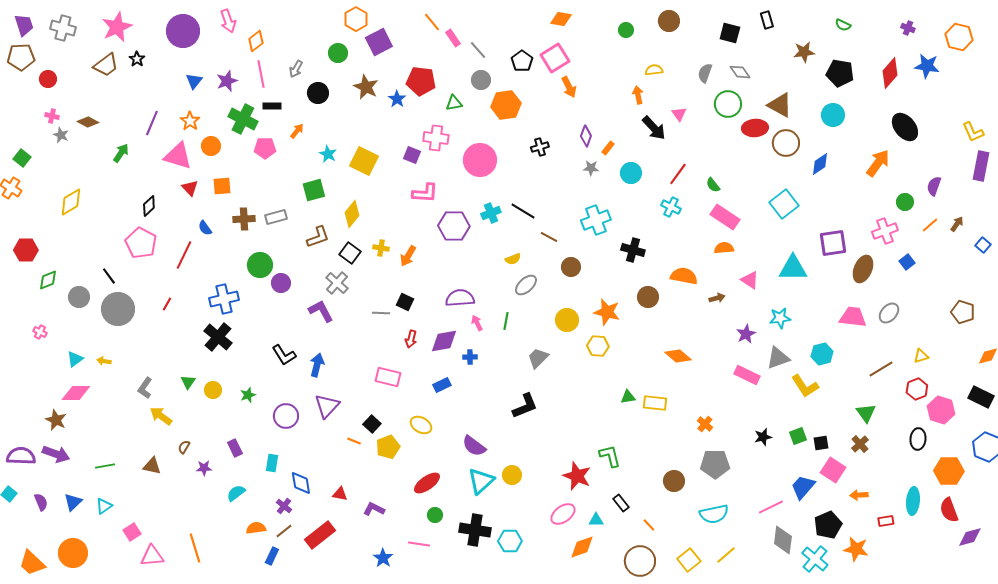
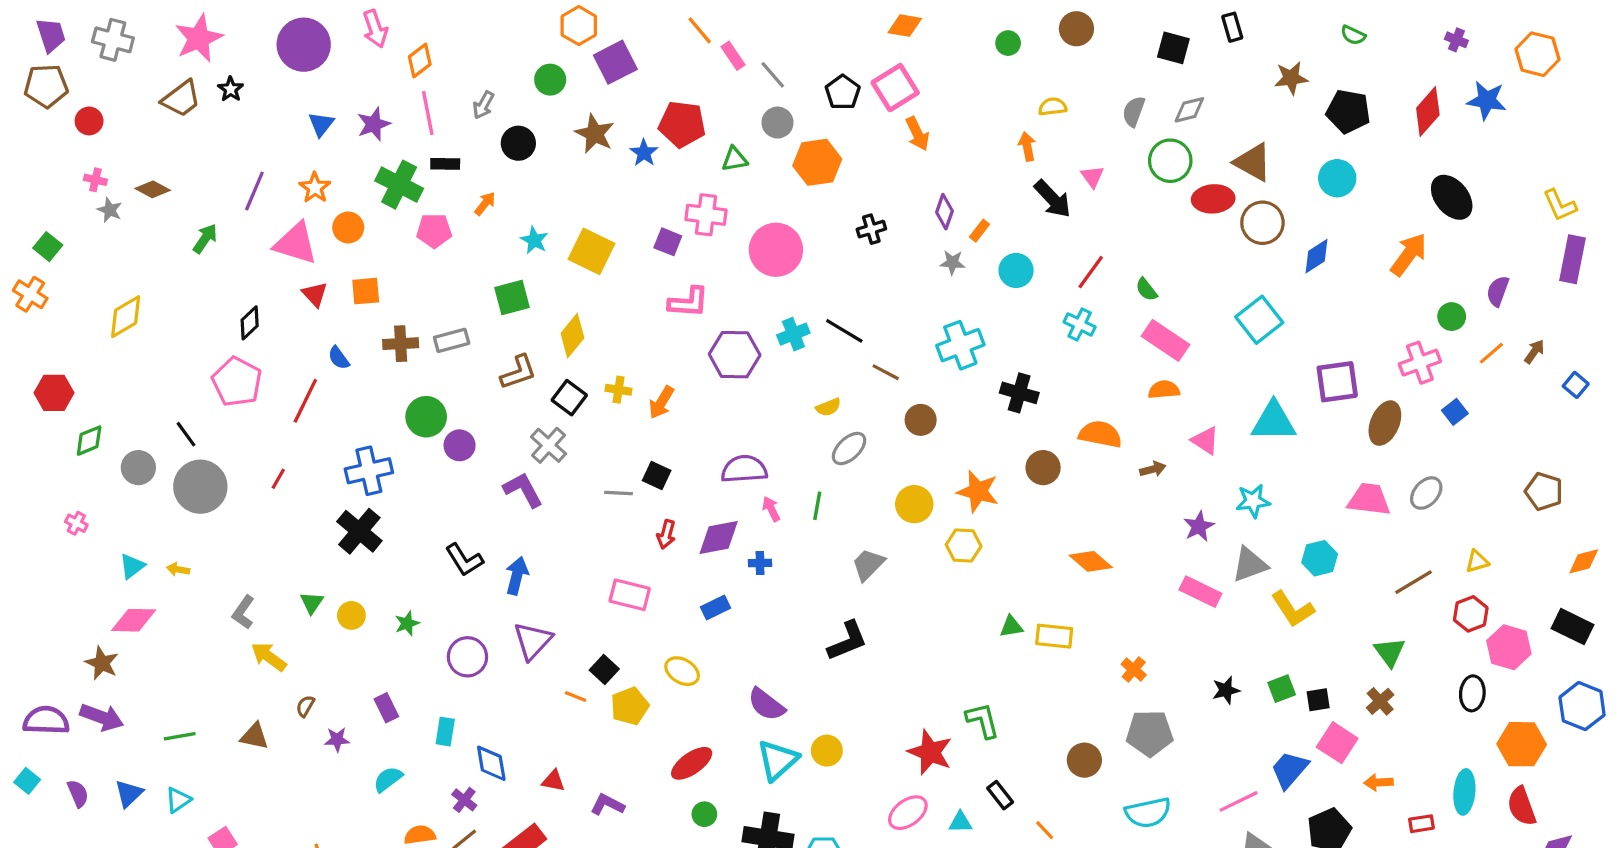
gray diamond: (740, 72) -> (1189, 110), turned -70

